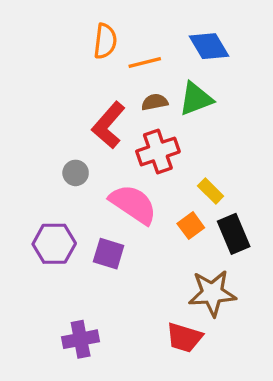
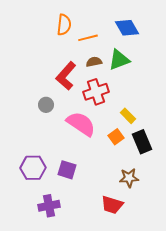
purple hexagon: (54, 244) -> (33, 168), moved
purple square: (109, 254) -> (67, 170), moved
brown star: (212, 293) -> (129, 178), size x0.7

